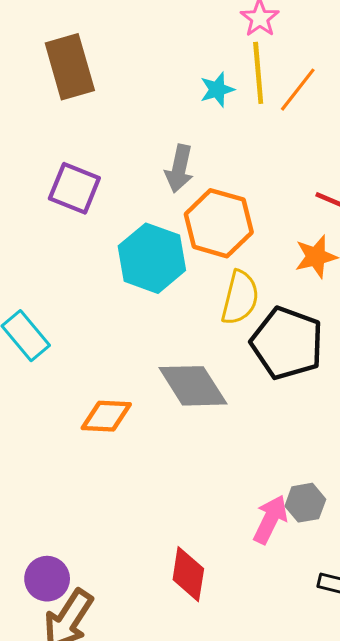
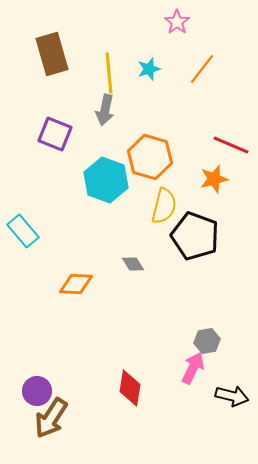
yellow line: (258, 73) -> (109, 73), moved
gray arrow: (179, 169) -> (105, 110), moved
gray diamond: (193, 386) -> (133, 264), size x0.5
pink arrow: (270, 519) -> (193, 368), moved

